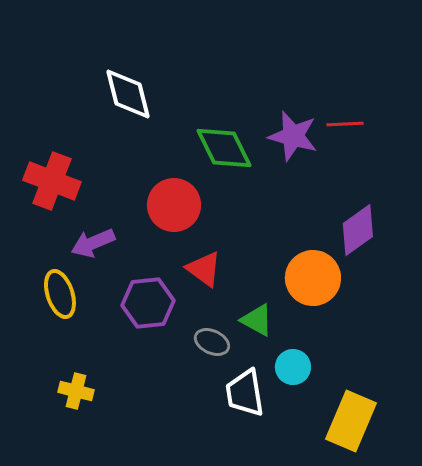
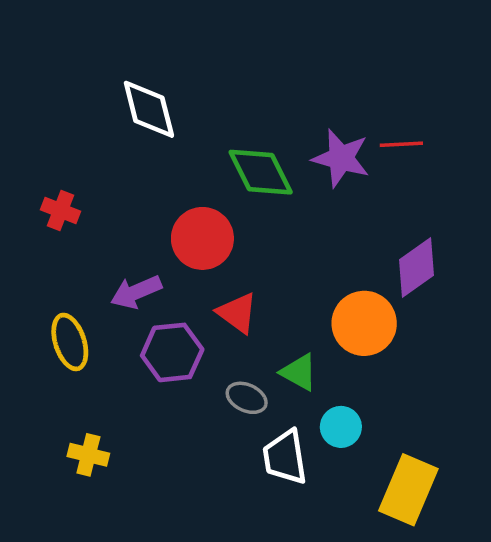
red cross: (52, 181) -> (60, 211), size x0.6
purple arrow: (93, 243) -> (136, 292), moved

